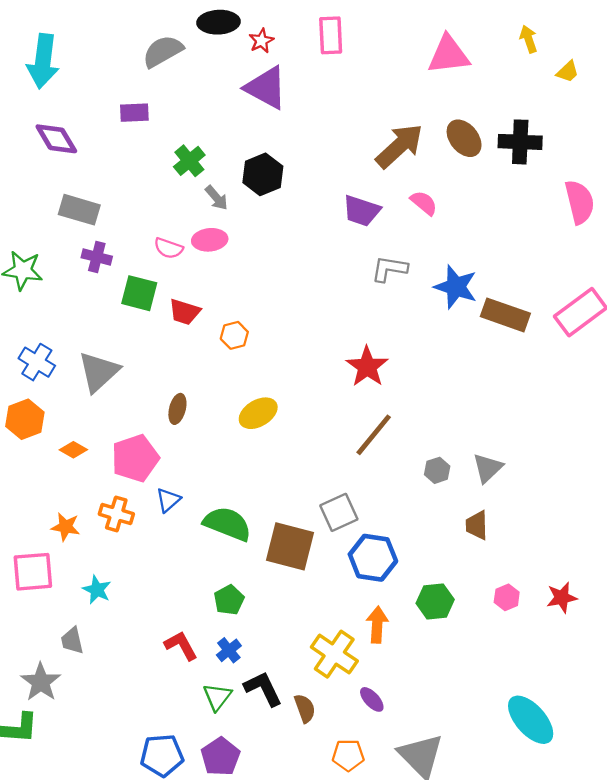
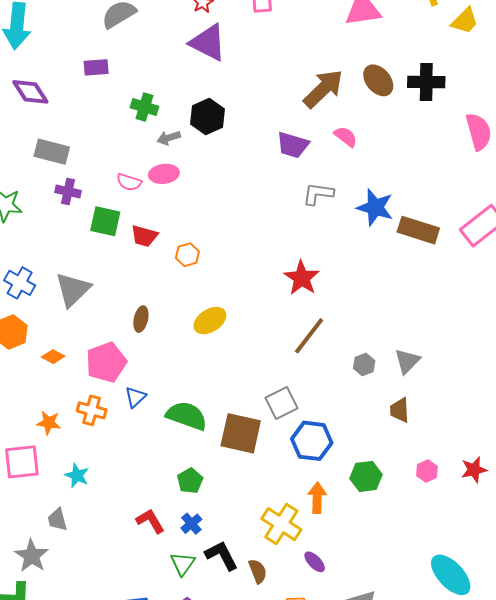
yellow trapezoid: (568, 72) -> (465, 21), size x1.4
green cross: (189, 161) -> (144, 107), turned -32
gray arrow: (217, 198) -> (169, 138), turned 115

